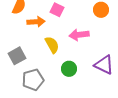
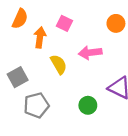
orange arrow: (36, 22) -> (40, 37), turned -78
green circle: (69, 69) -> (88, 105), moved

